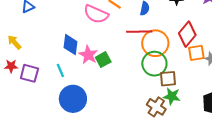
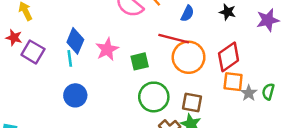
blue diamond: (70, 45) -> (75, 41), moved
green square: (103, 60) -> (140, 61), moved
green circle: (154, 64) -> (154, 97), moved
blue circle: (73, 99) -> (75, 95), size x0.7

